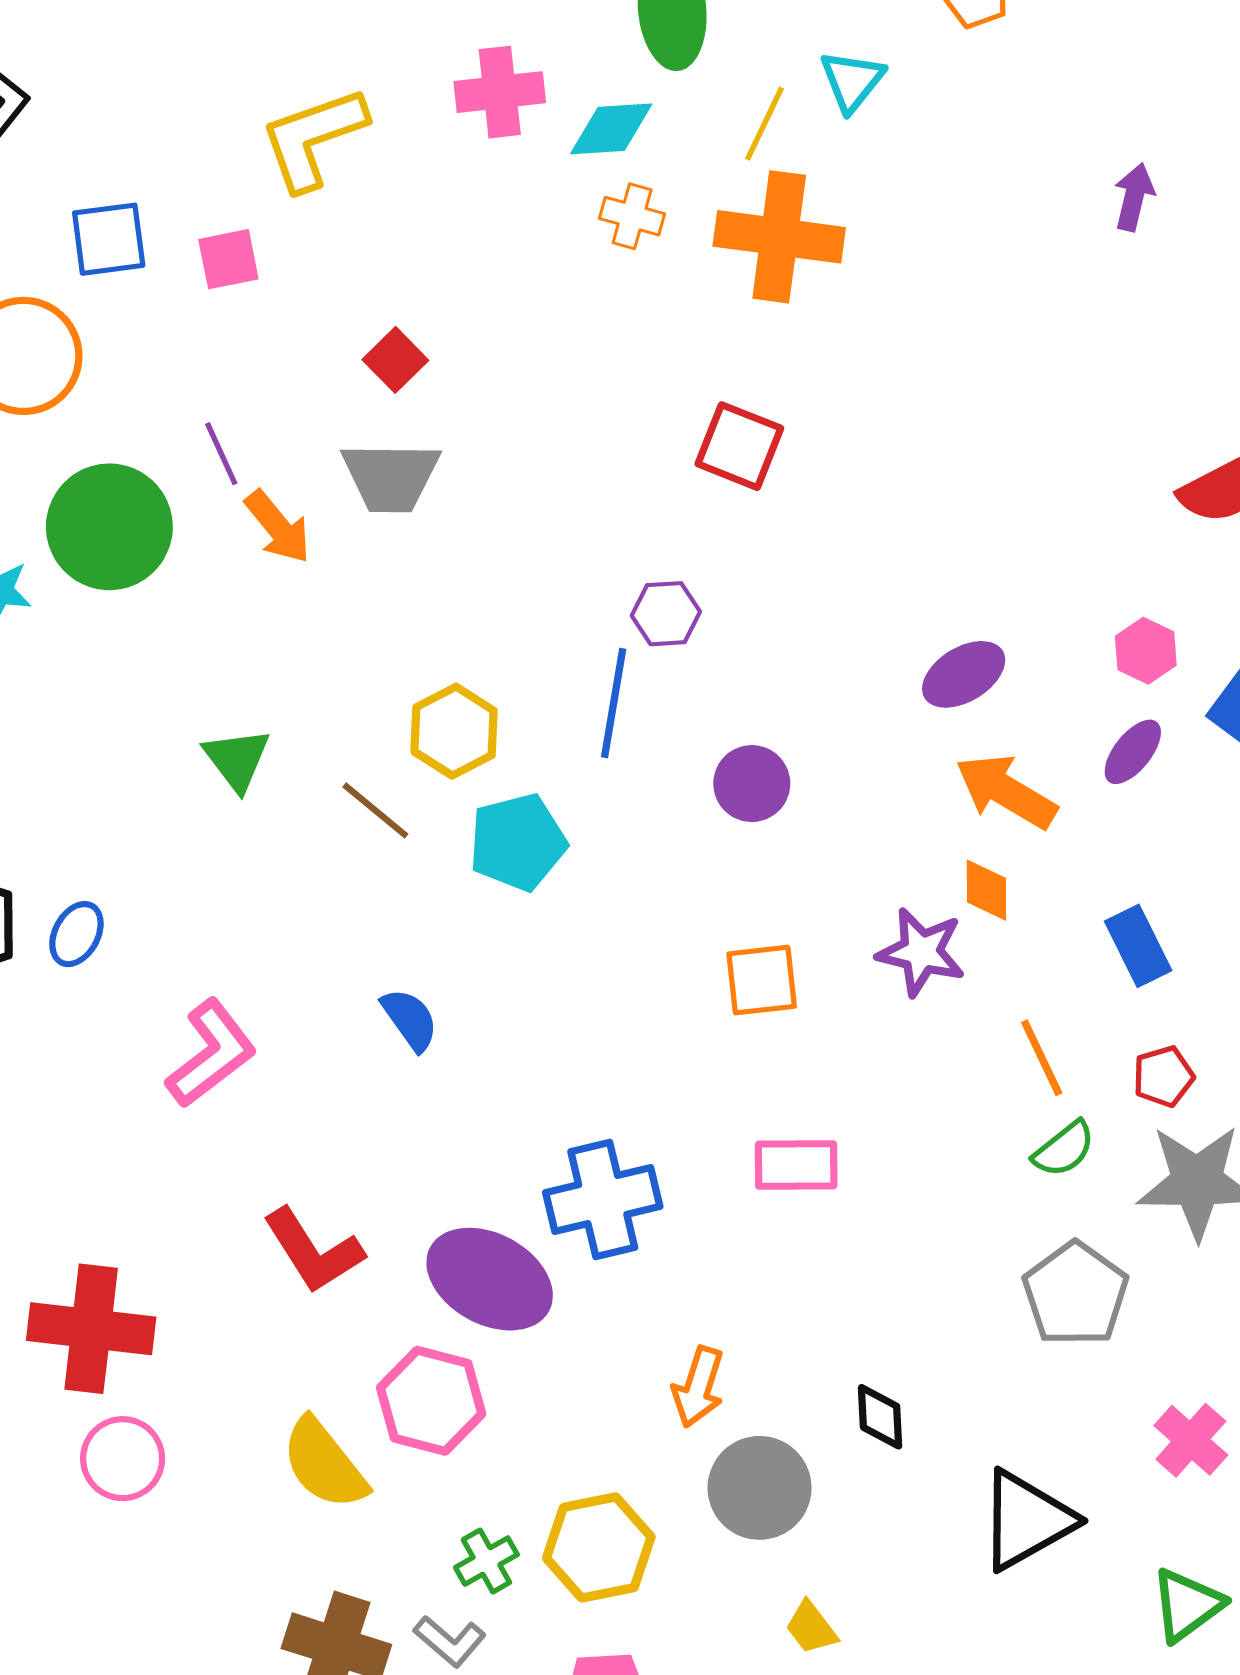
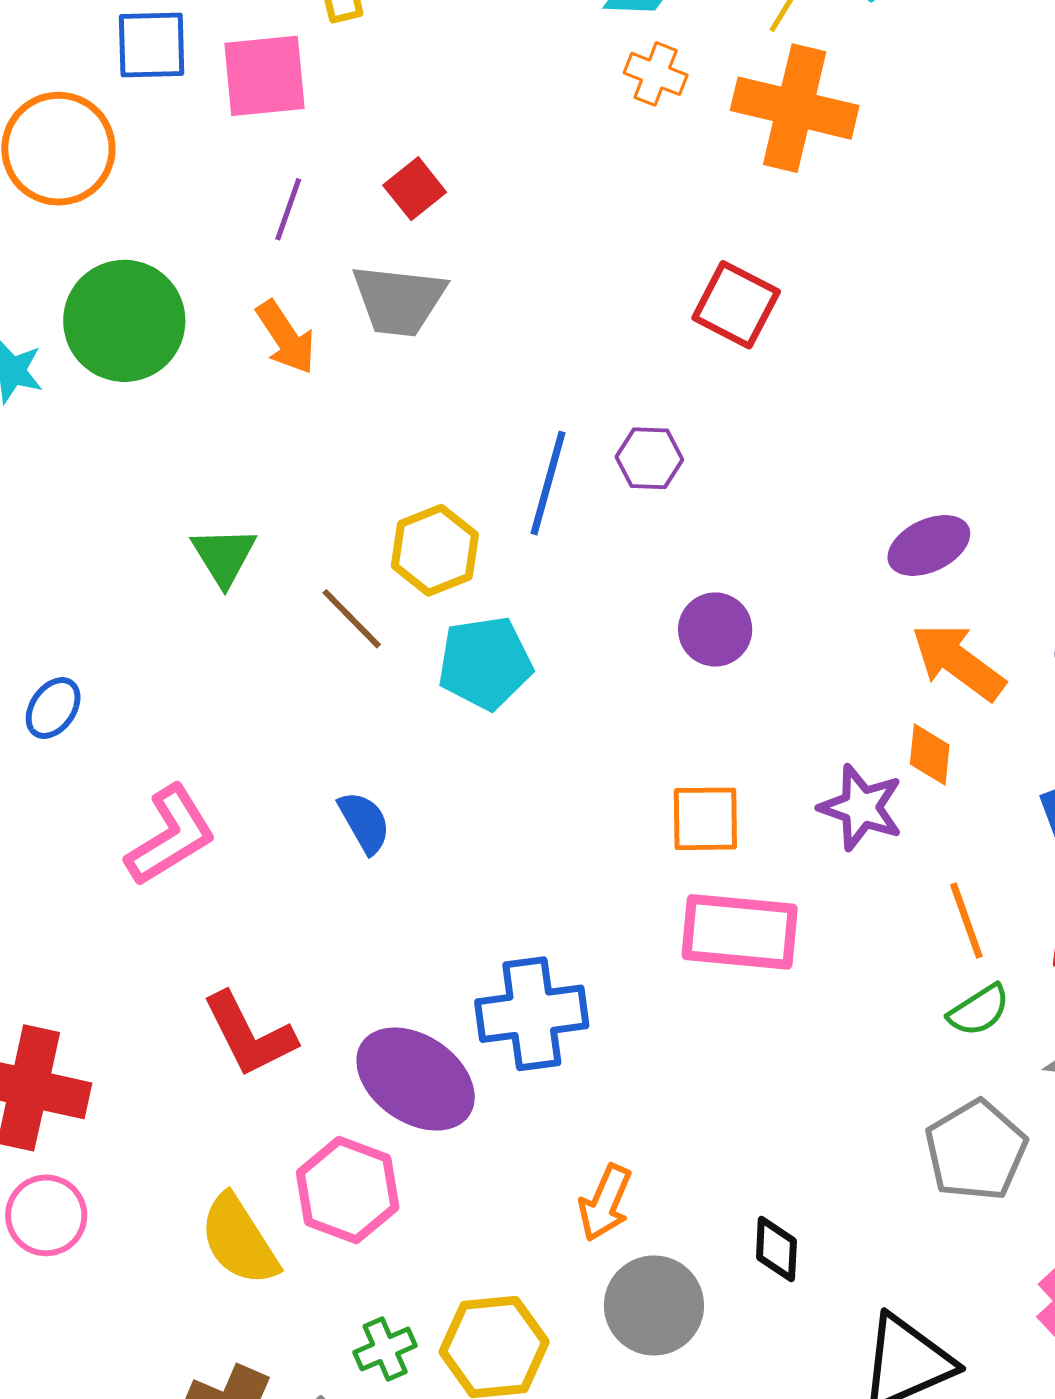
pink square: (228, 259) -> (264, 76), size x1.5
purple line: (221, 454) -> (288, 209), moved, turned 38
blue line: (614, 703) -> (548, 483), moved
pink rectangle: (796, 1165) -> (740, 932), moved, size x1.4

